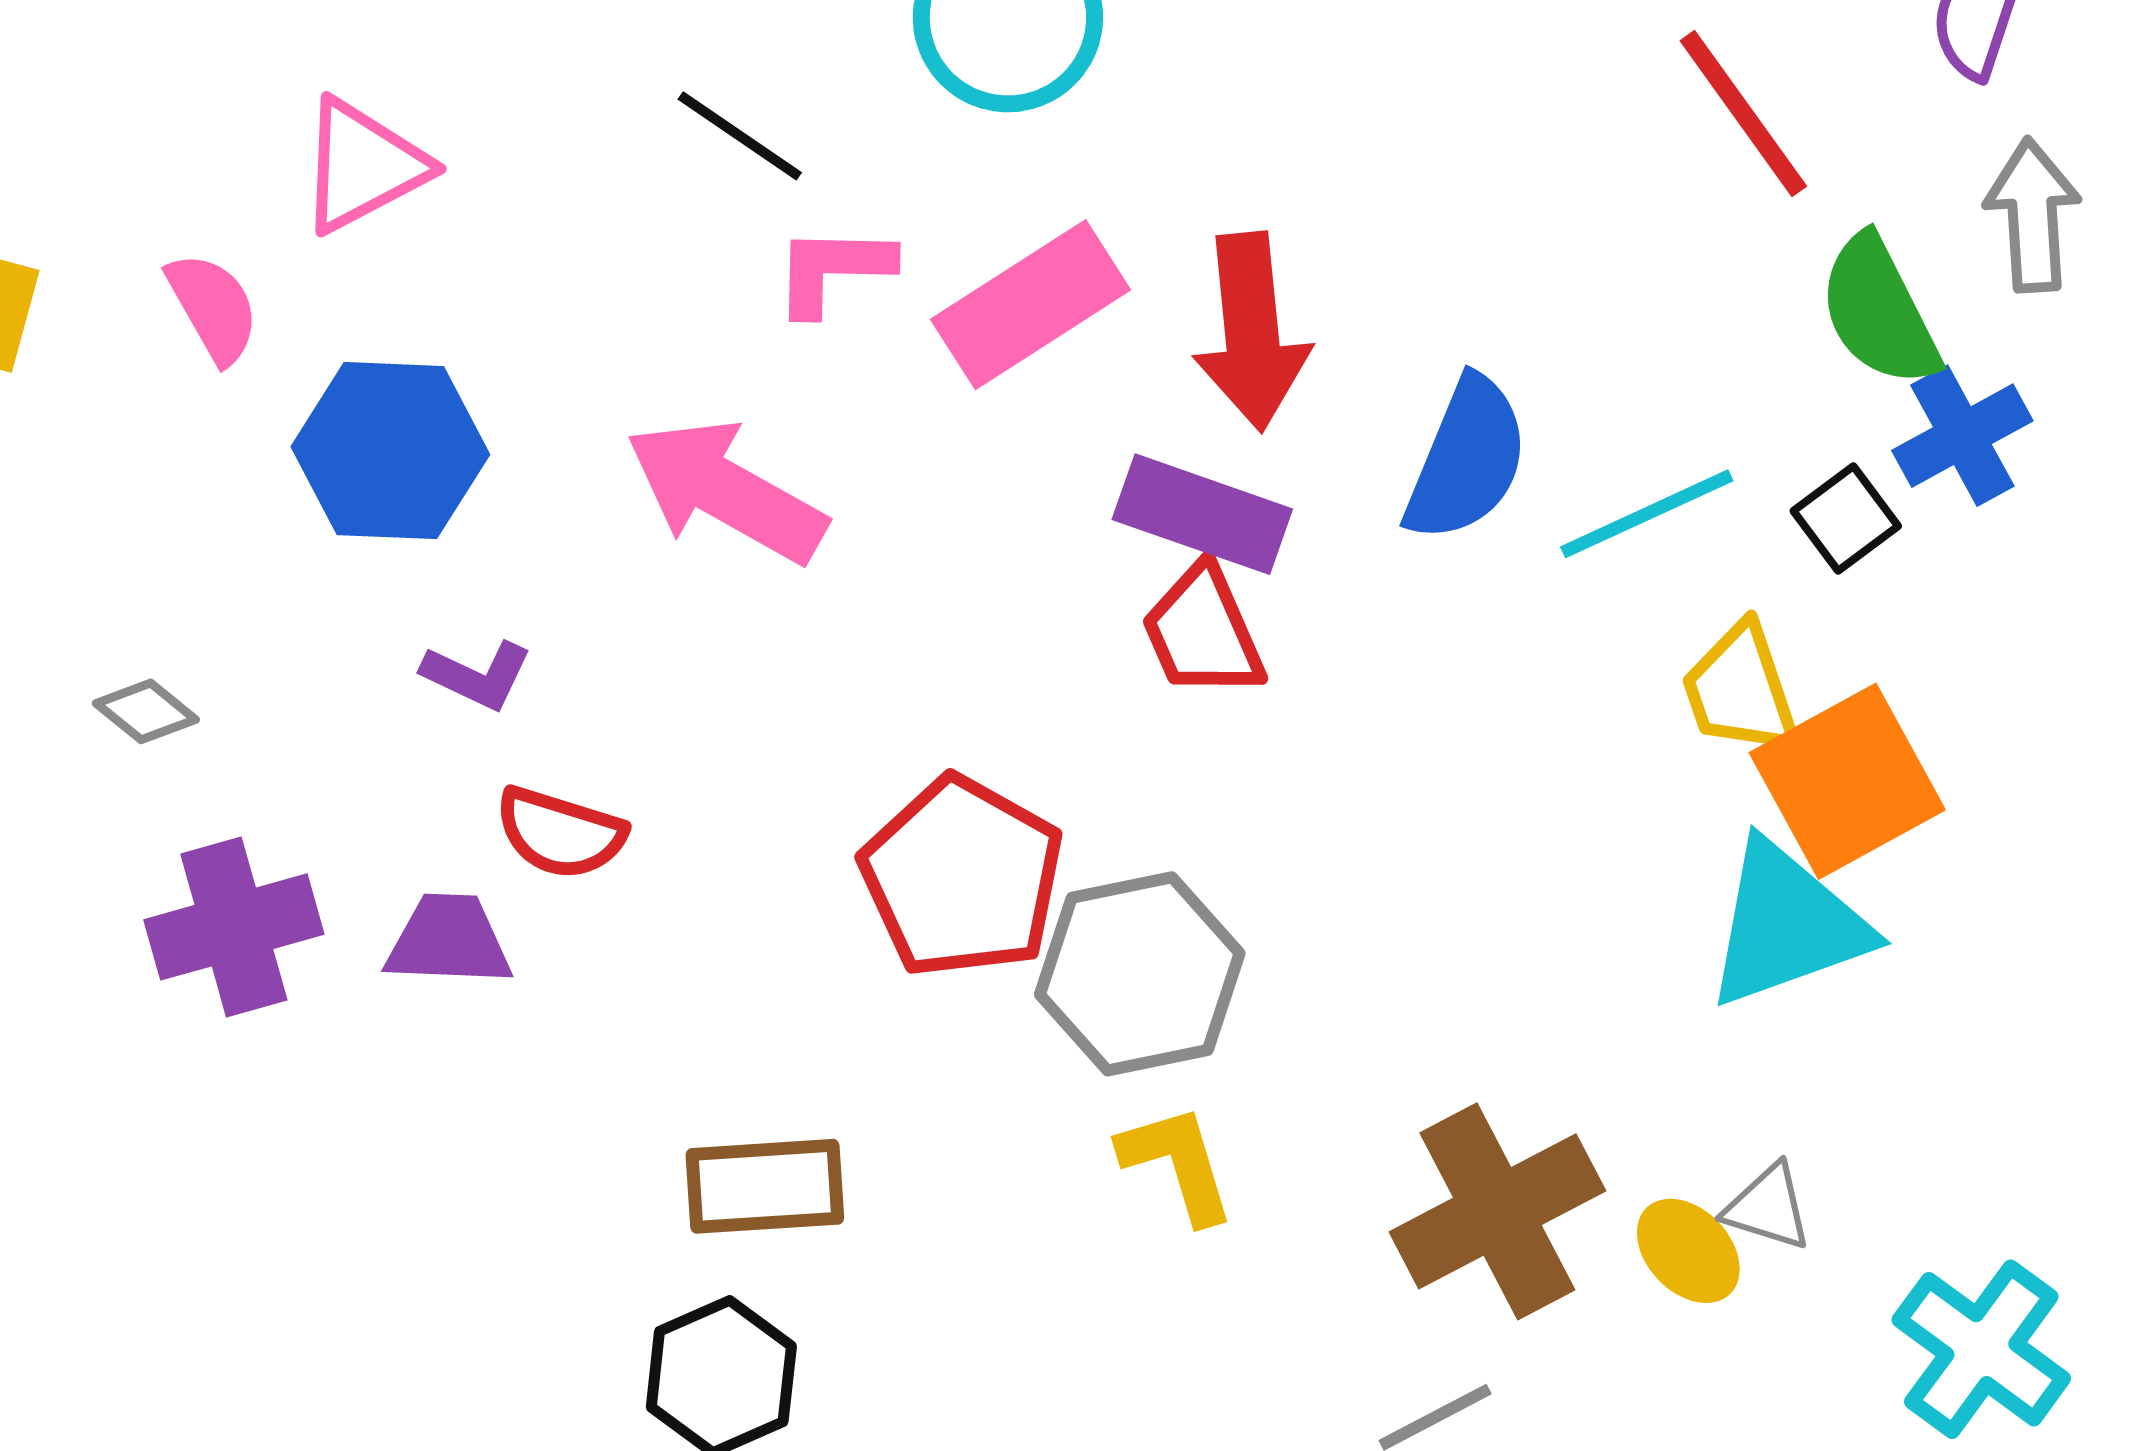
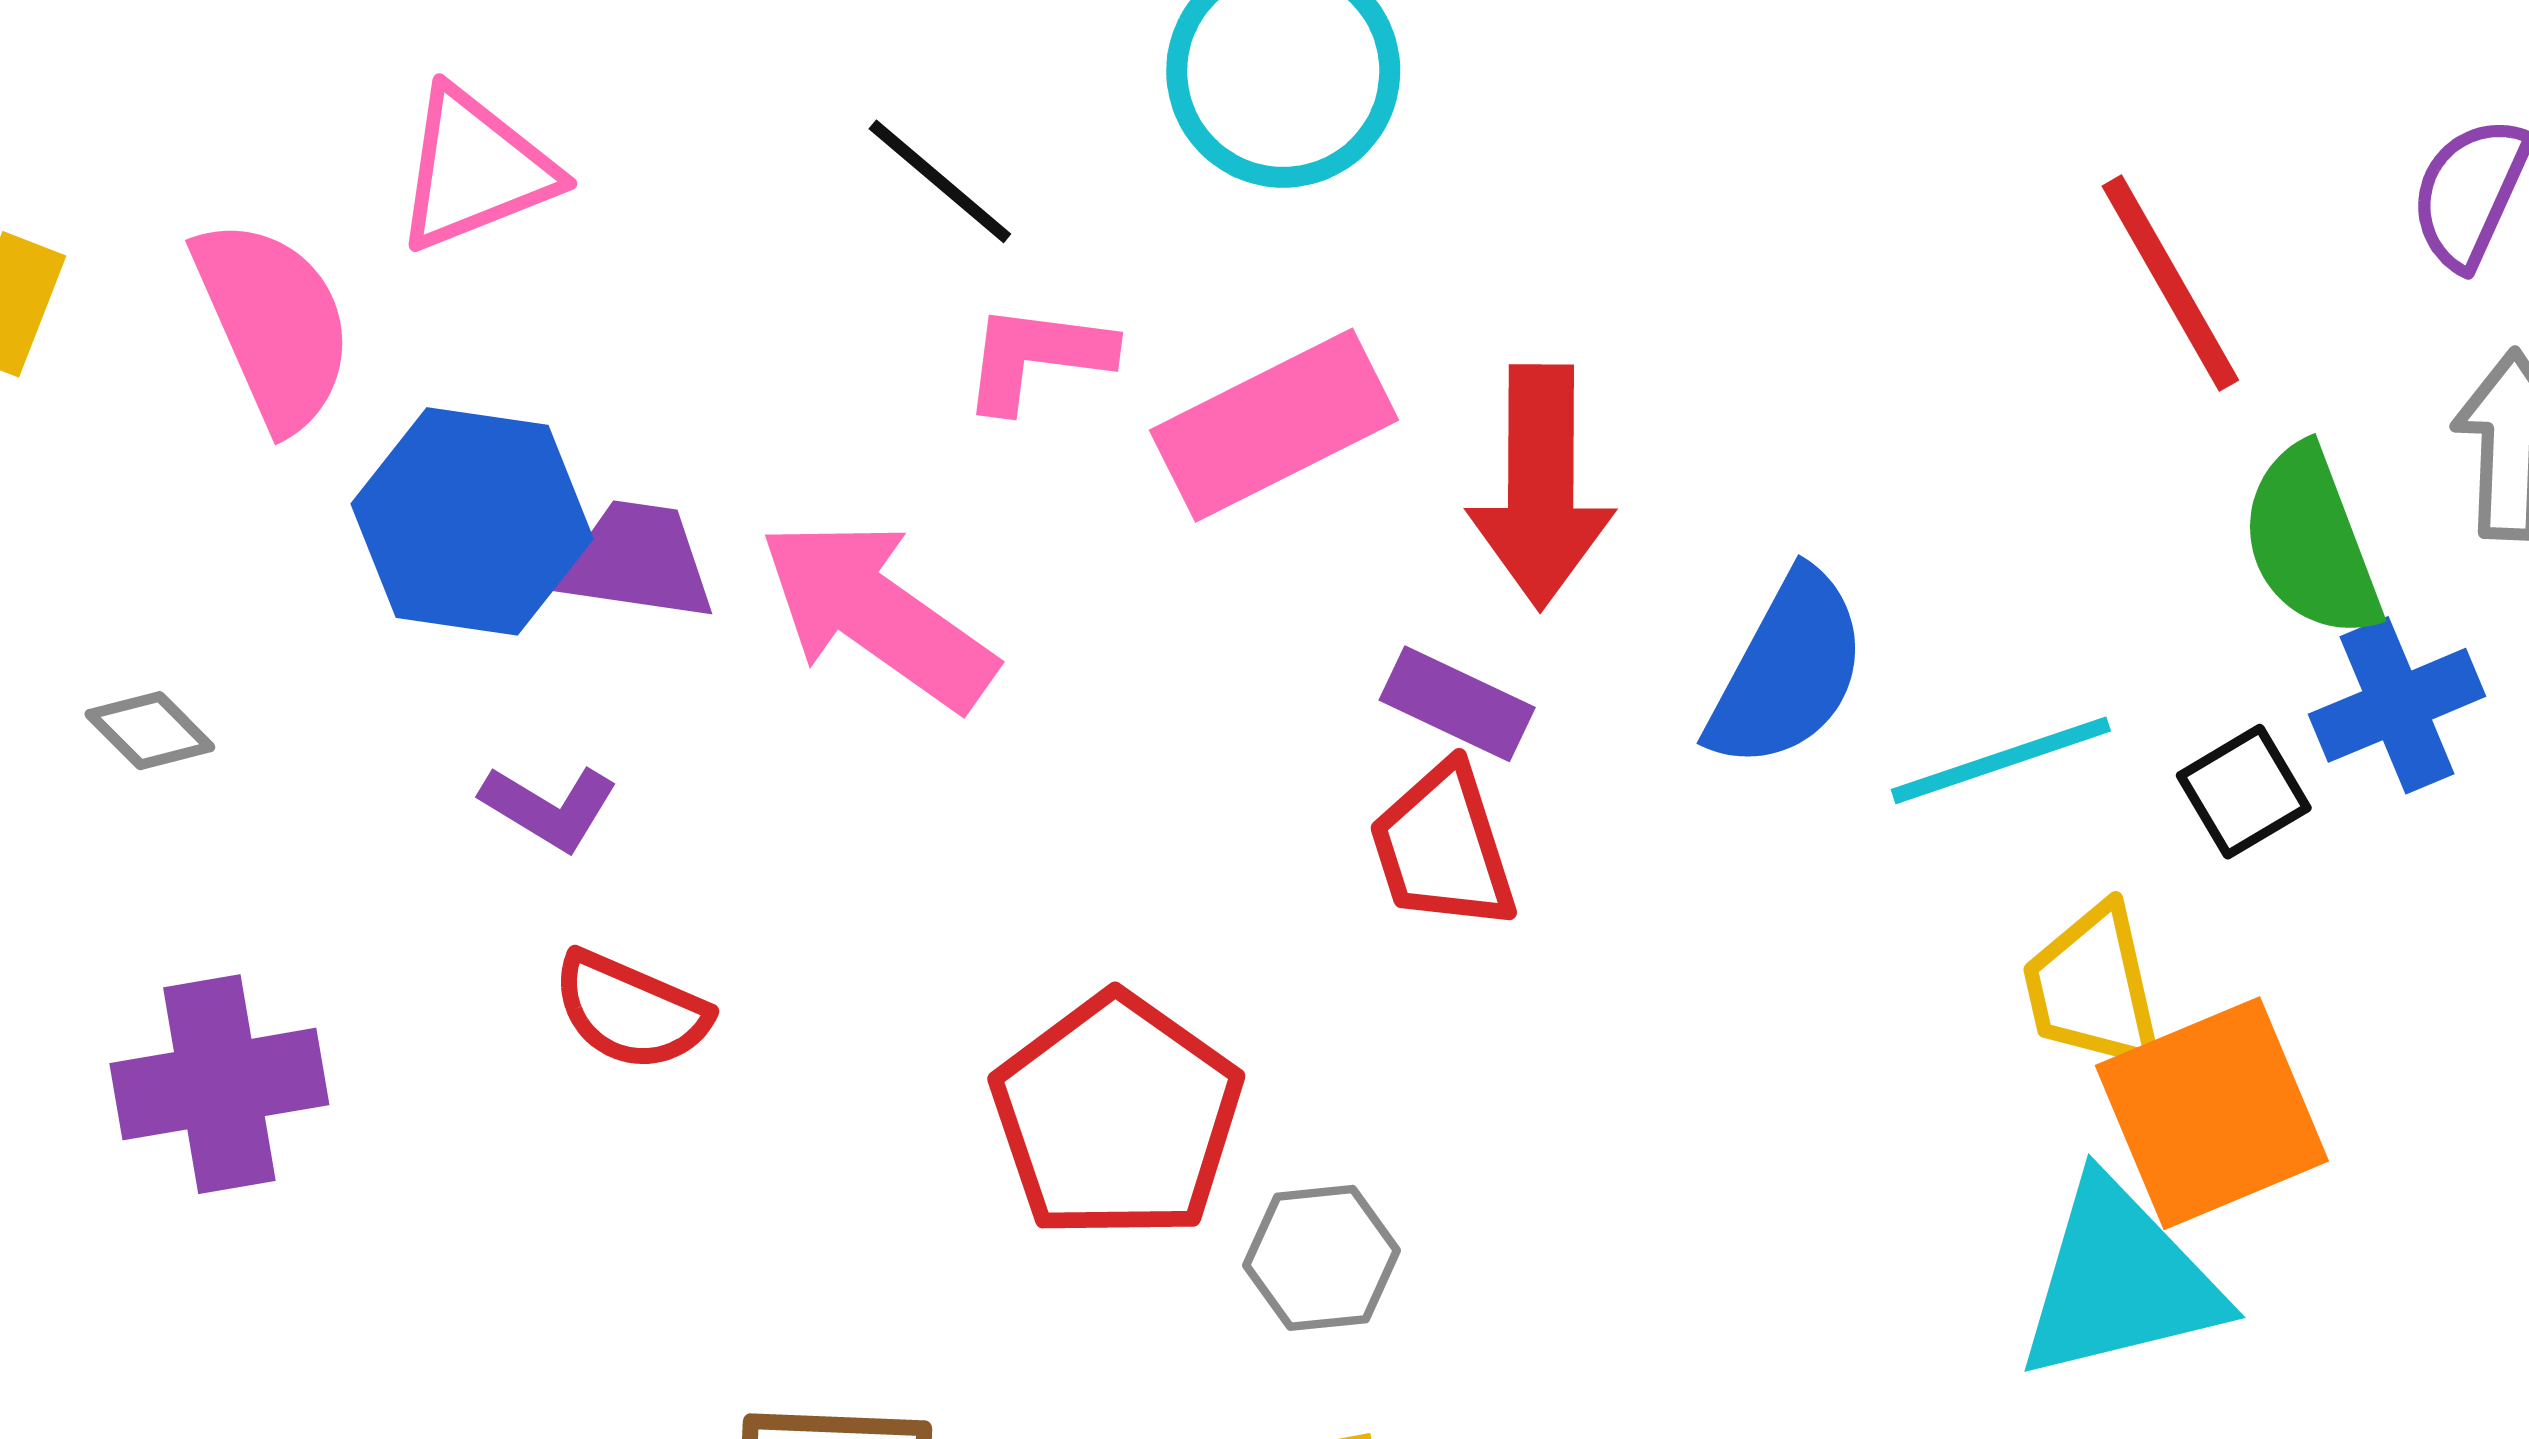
pink semicircle: (213, 308) -> (274, 324), size x1.5
purple rectangle: (1202, 514) -> (1457, 704), size x0.7
gray diamond: (146, 711) -> (150, 731), moved
purple trapezoid: (449, 940) -> (637, 561), moved
gray hexagon: (1140, 974) -> (1322, 1258), size x0.6

